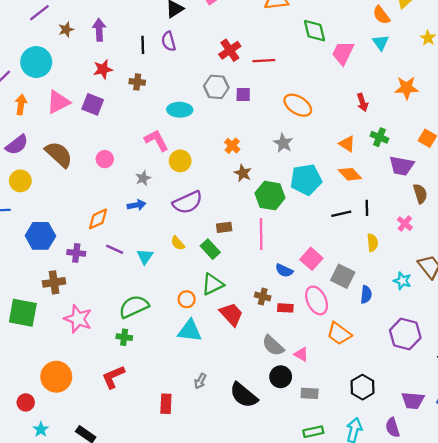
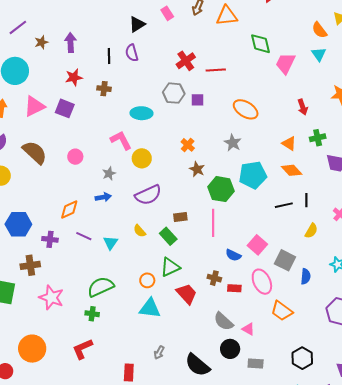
green cross: (379, 137) -> (318, 138), turned -35
yellow semicircle: (373, 243) -> (311, 231), turned 35

